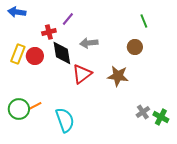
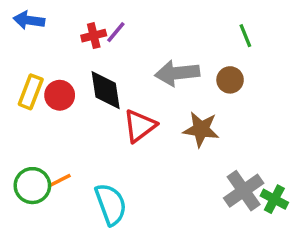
red cross: (49, 32) -> (94, 36), moved
gray arrow: (89, 43) -> (177, 73), moved, size x1.4
gray cross: (143, 112) -> (244, 191), size x1.6

